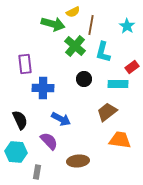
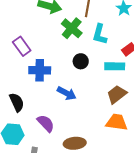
purple rectangle: (25, 64) -> (22, 46), turned -30
brown trapezoid: (107, 112) -> (117, 94), moved
blue arrow: (61, 119) -> (67, 93), moved

